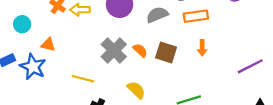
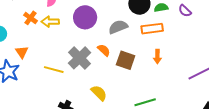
orange triangle: (48, 45) -> (22, 52), turned 40
orange semicircle: (140, 50) -> (104, 50), moved
yellow line: (83, 79) -> (54, 70), moved

